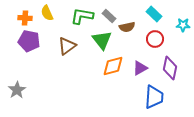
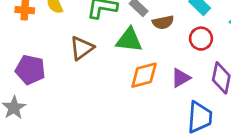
green triangle: (102, 40) -> (129, 40), turned -45
purple pentagon: (29, 41) -> (30, 70), moved

